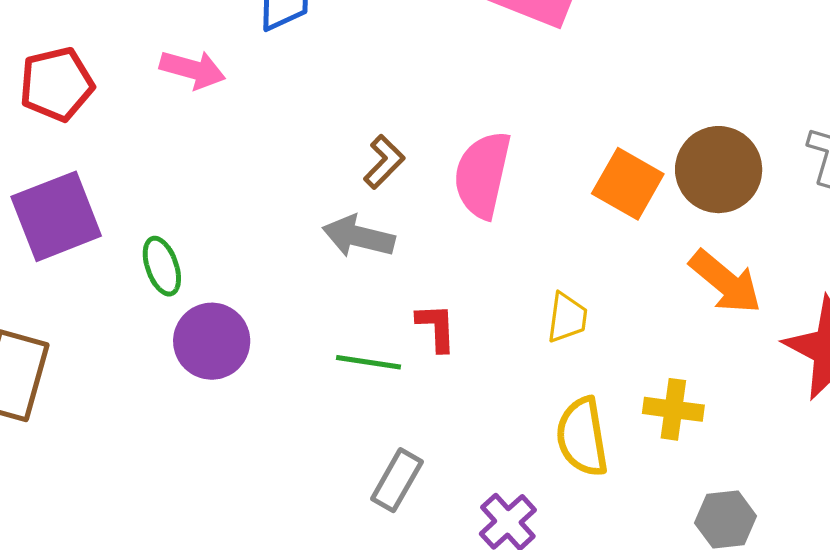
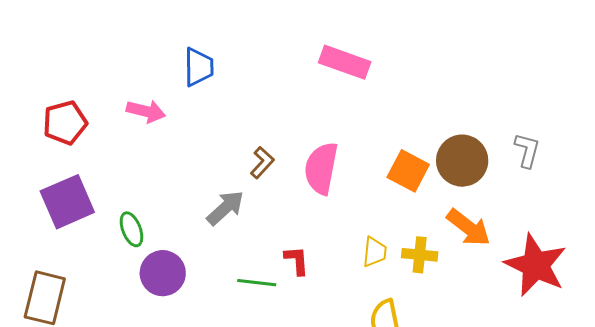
gray arrow: (359, 236) -> (225, 208), moved, turned 126
yellow cross: (673, 409) -> (420, 255), moved

